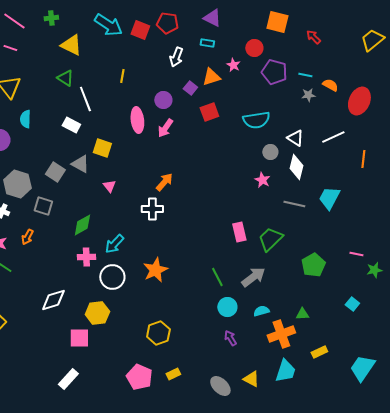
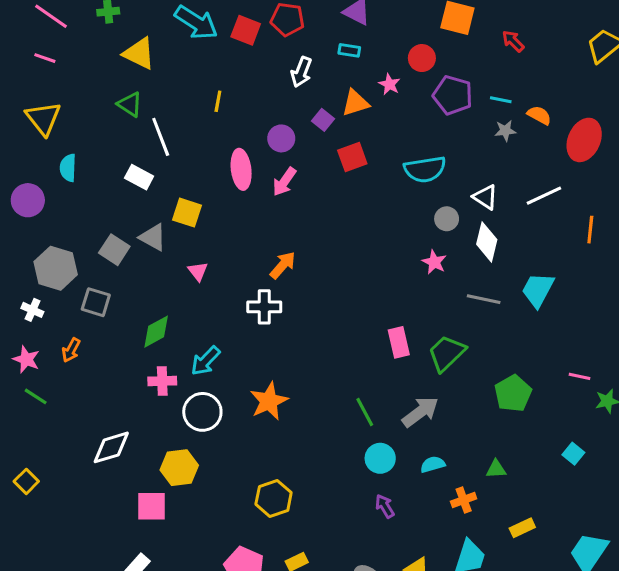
orange cross: (281, 334) -> (464, 500), size x0.6

